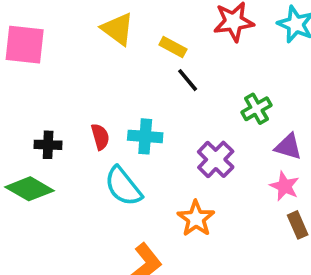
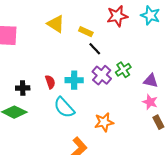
green cross: (256, 109) -> (123, 70), moved
purple cross: (216, 159) -> (102, 75), moved
orange star: (196, 219) -> (104, 122), turned 30

